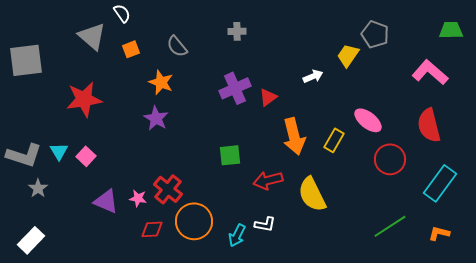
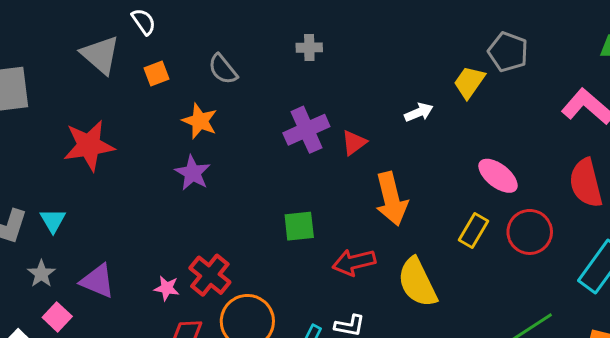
yellow rectangle: (334, 140) -> (474, 230), moved
pink square: (86, 156) -> (57, 317), moved
gray star: (38, 188) -> (41, 274), moved
purple triangle: (106, 201) -> (98, 281), moved

